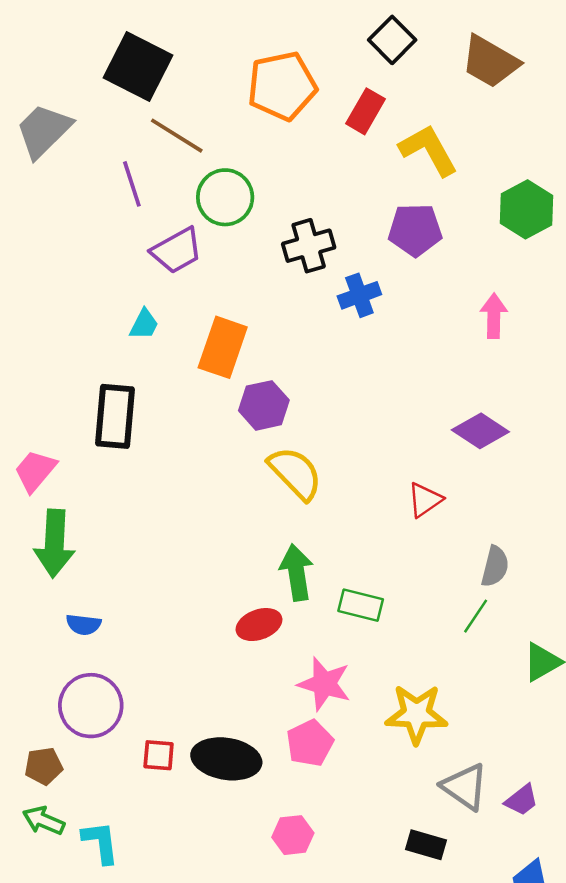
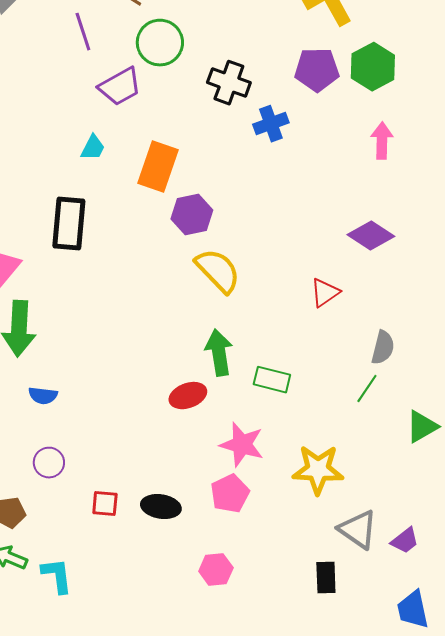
green hexagon: (526, 209) -> (373, 67), moved
black cross: (309, 246) -> (229, 83), turned 36
purple circle: (91, 706) -> (49, 463), size x0.6
black ellipse: (226, 759) -> (161, 507), size x0.7
black rectangle: (426, 845) -> (326, 578), turned 72

